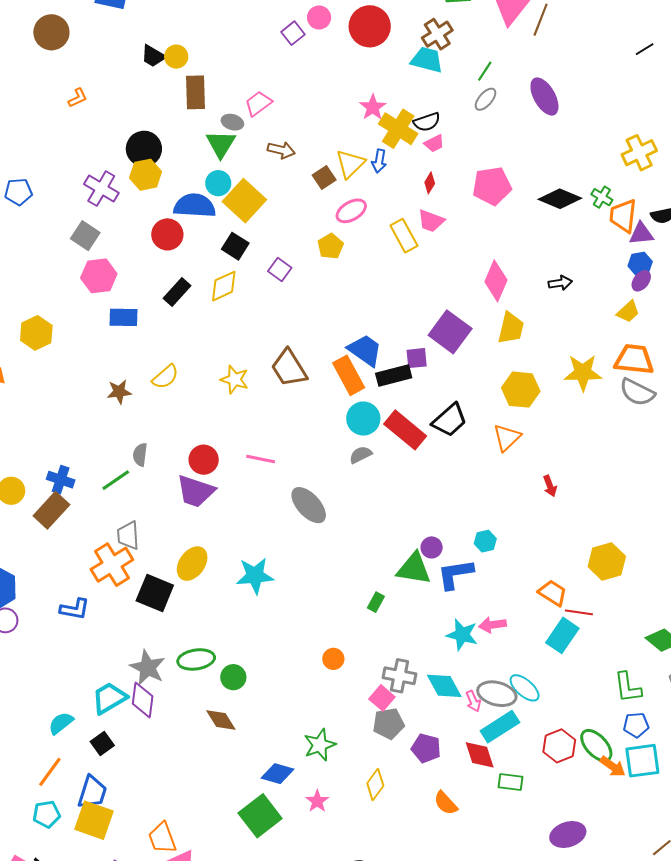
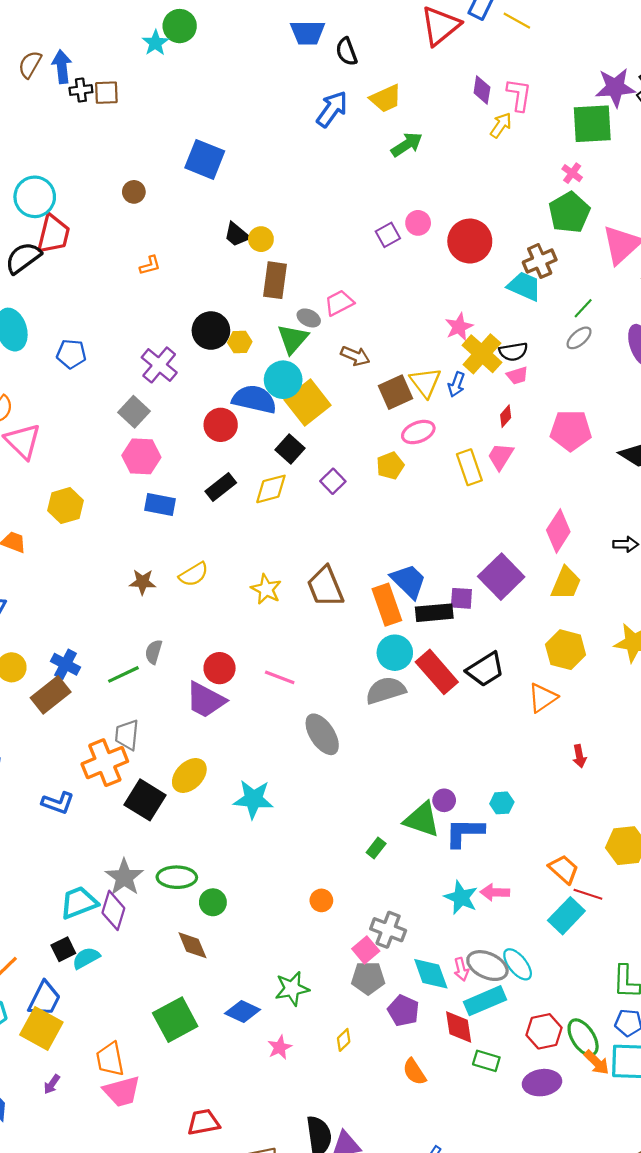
brown circle: (51, 32) -> (134, 192), size x0.6
yellow triangle: (350, 164) -> (425, 382), turned -32
yellow hexagon: (146, 175) -> (240, 342), moved, size x0.7
brown square: (324, 177) -> (396, 392), size x1.4
cyan circle: (218, 183) -> (283, 380), size x1.4
pink trapezoid: (431, 221) -> (501, 456), turned 92
gray semicircle: (361, 455) -> (386, 690), size x1.6
cyan diamond: (444, 686) -> (431, 974), moved
cyan semicircle: (61, 723) -> (86, 958), moved
yellow diamond: (375, 784) -> (344, 1040), size x0.7
green square: (260, 816) -> (175, 1020), moved
purple ellipse: (568, 834) -> (542, 1083), moved

